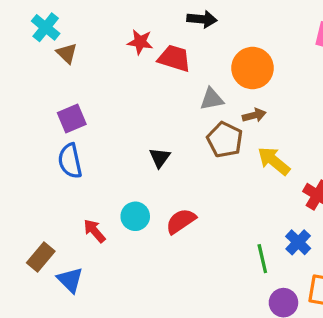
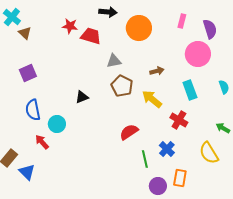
orange circle: (253, 68) -> (139, 28), moved
brown arrow: (254, 115) -> (157, 71), moved
black triangle: (160, 158) -> (82, 97), turned 32
blue semicircle: (70, 161) -> (33, 110), moved
cyan circle: (135, 216) -> (57, 124), moved
red semicircle: (181, 221) -> (129, 132), moved

